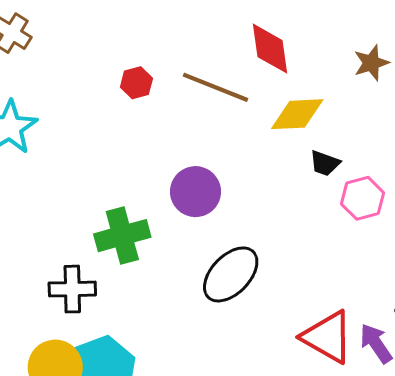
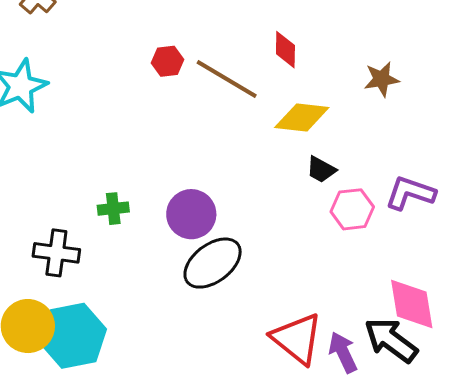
red diamond: (270, 49) -> (285, 50), size x0.7
red hexagon: (136, 83) -> (167, 61), moved
purple circle: (195, 192) -> (191, 214), moved
green cross: (122, 236) -> (113, 209), size x0.6

